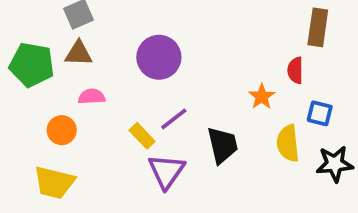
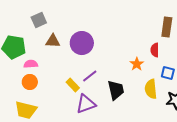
brown triangle: (79, 54) -> (53, 41), moved
pink semicircle: (92, 97) -> (31, 64), moved
purple triangle: (166, 171) -> (86, 104), turned 35

